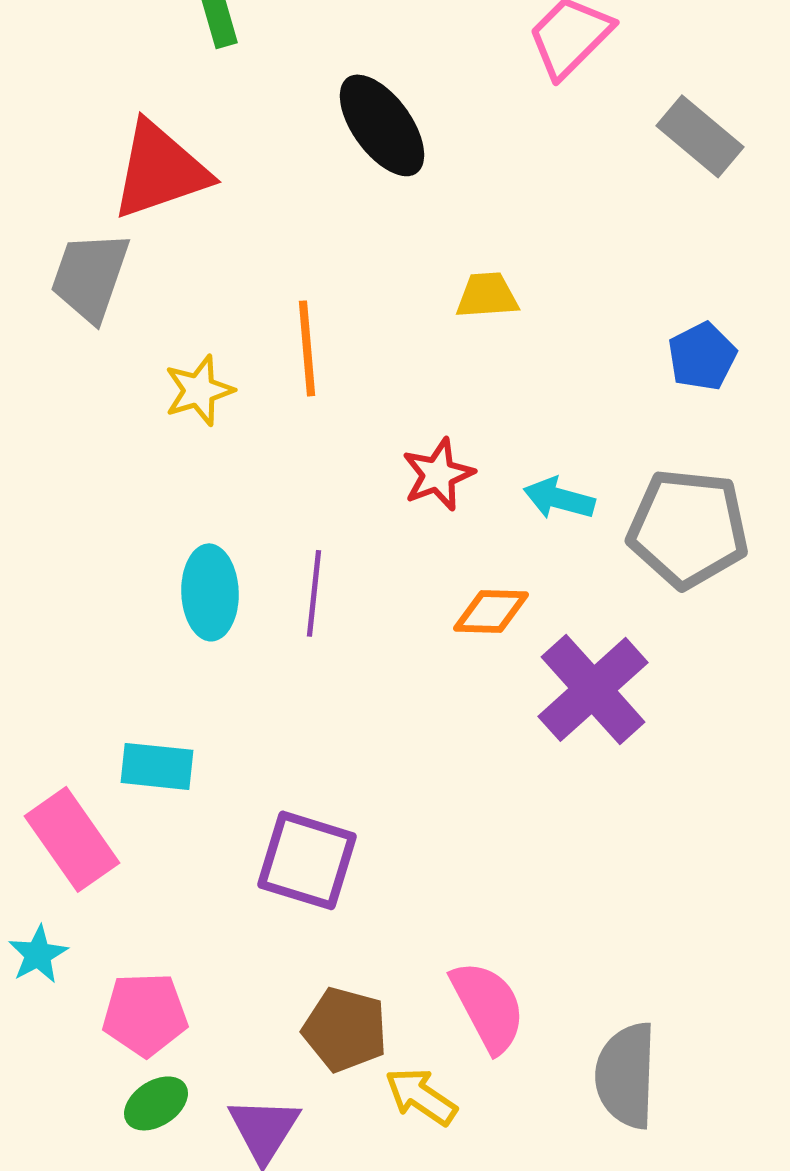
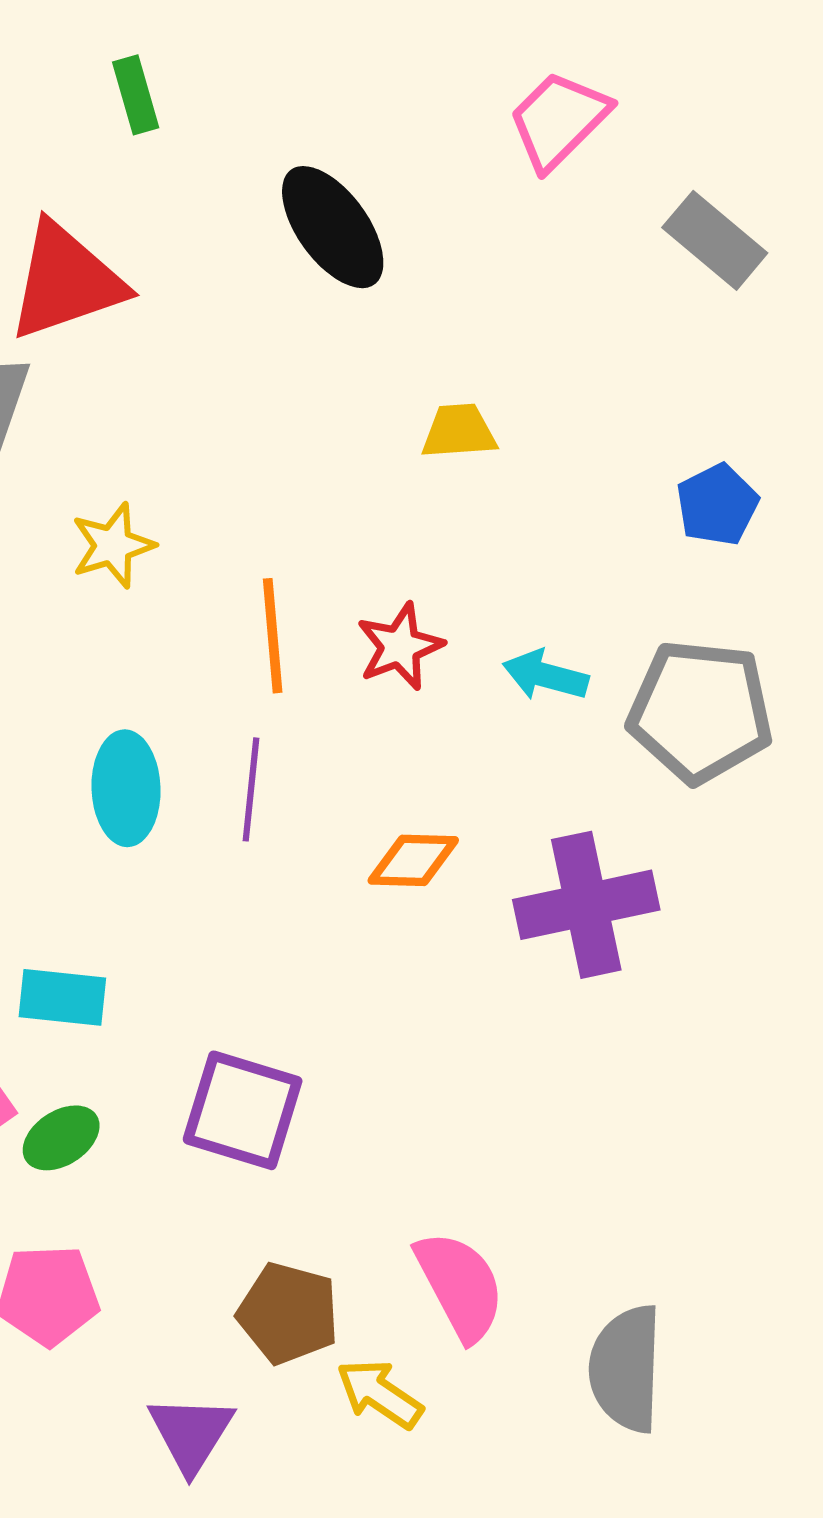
orange line: (307, 348) -> (273, 636), moved
orange diamond: (491, 611) -> (413, 860), moved
purple cross: (593, 689) -> (586, 905), turned 30
green ellipse: (156, 1103) -> (61, 1138), moved

